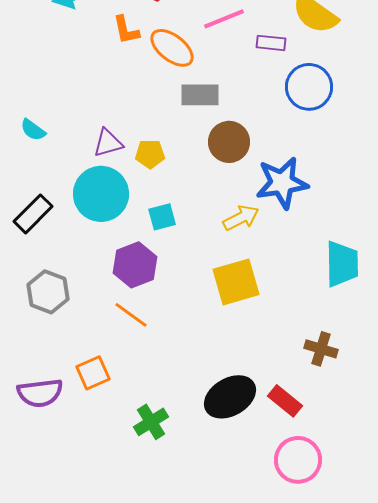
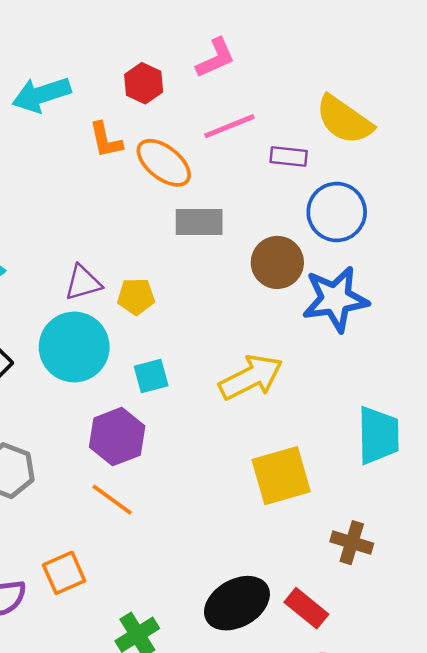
brown circle: (229, 142) -> (277, 262), moved
blue star: (282, 183) -> (335, 299), moved
yellow arrow: (241, 218) -> (251, 377), size x1.4
yellow square: (236, 282) -> (281, 476), moved

